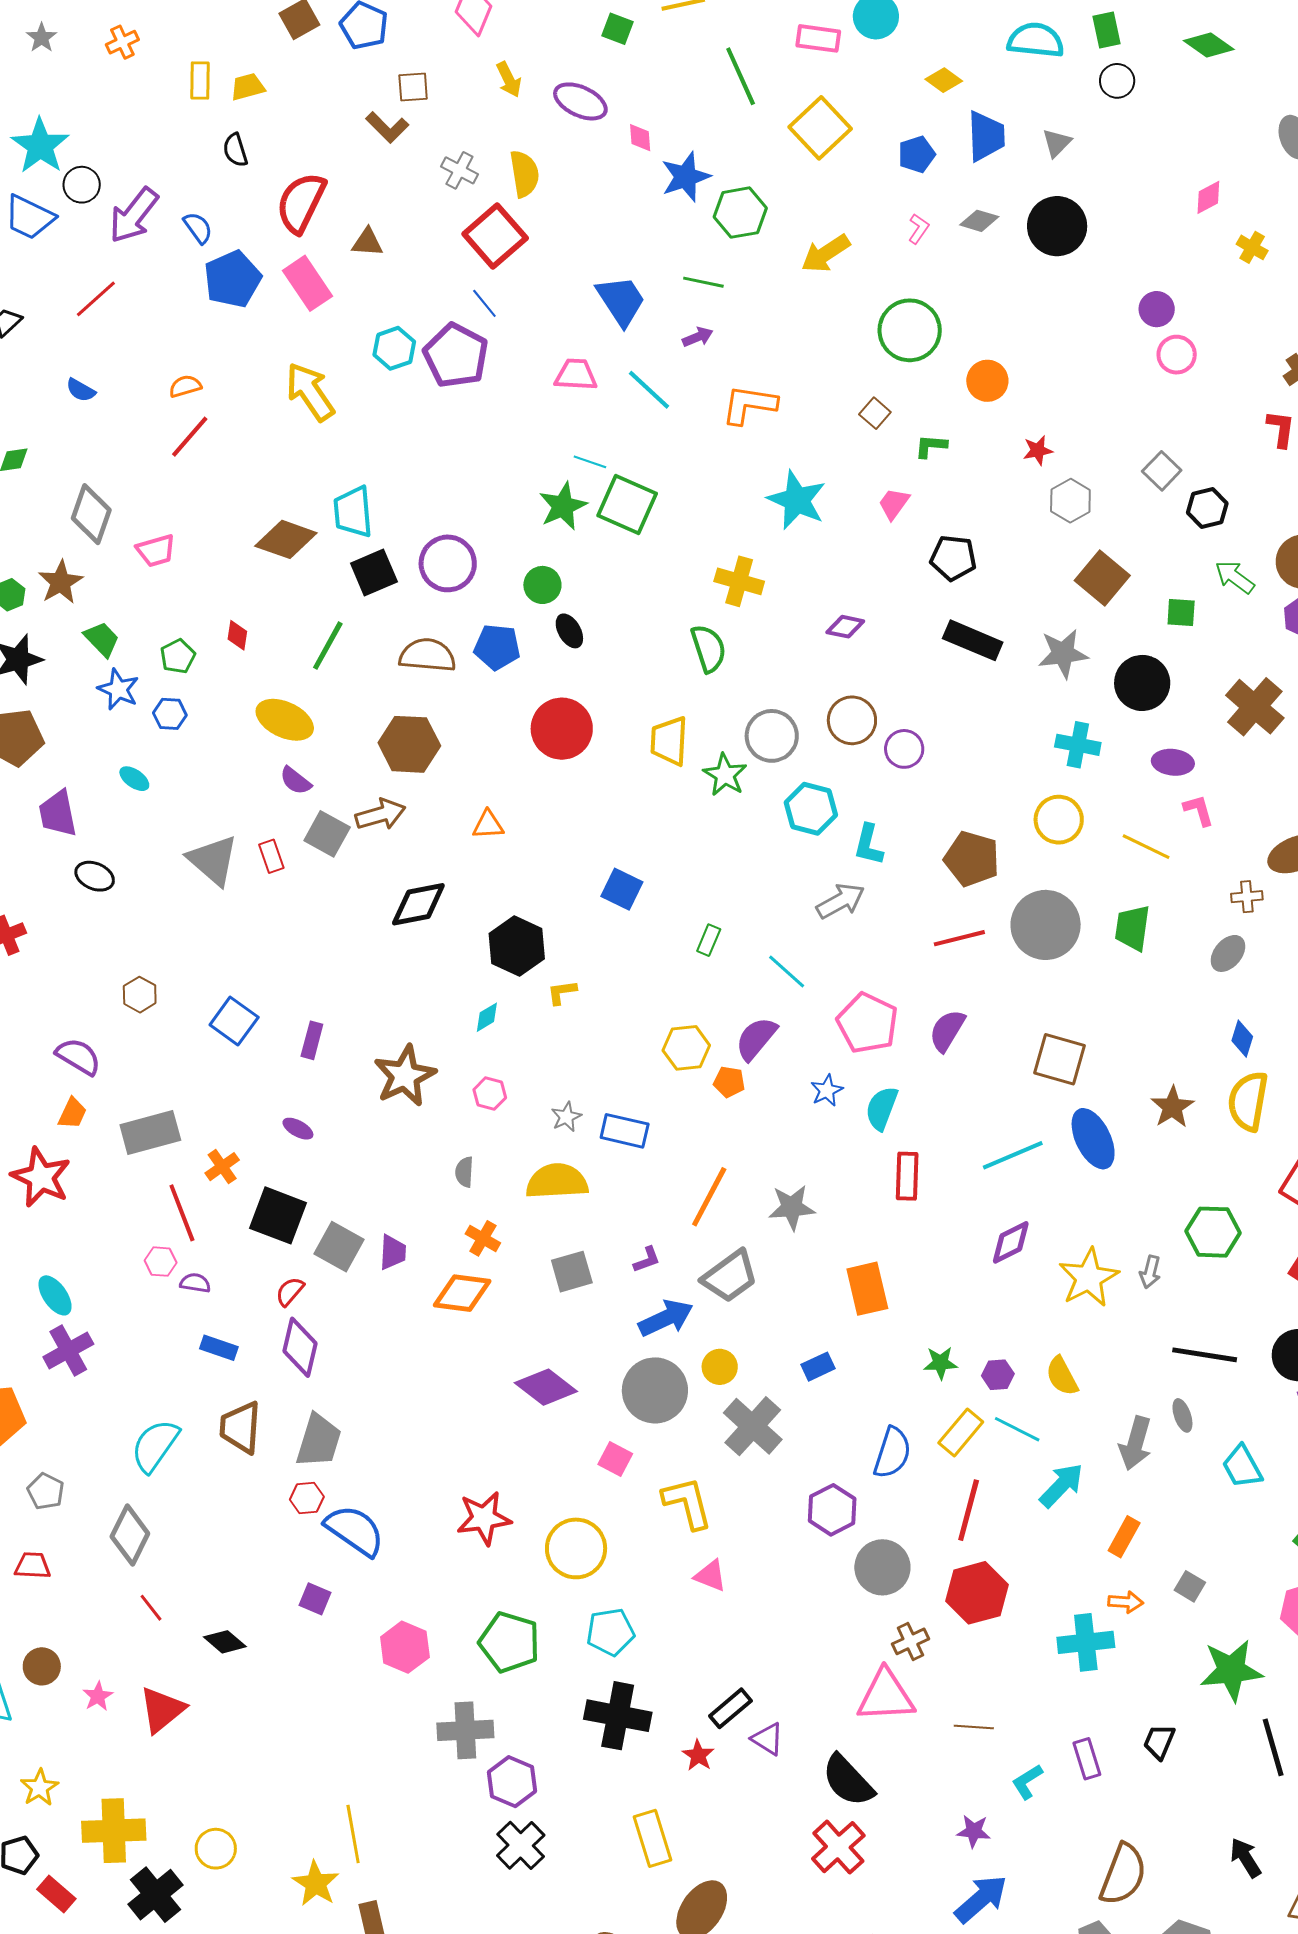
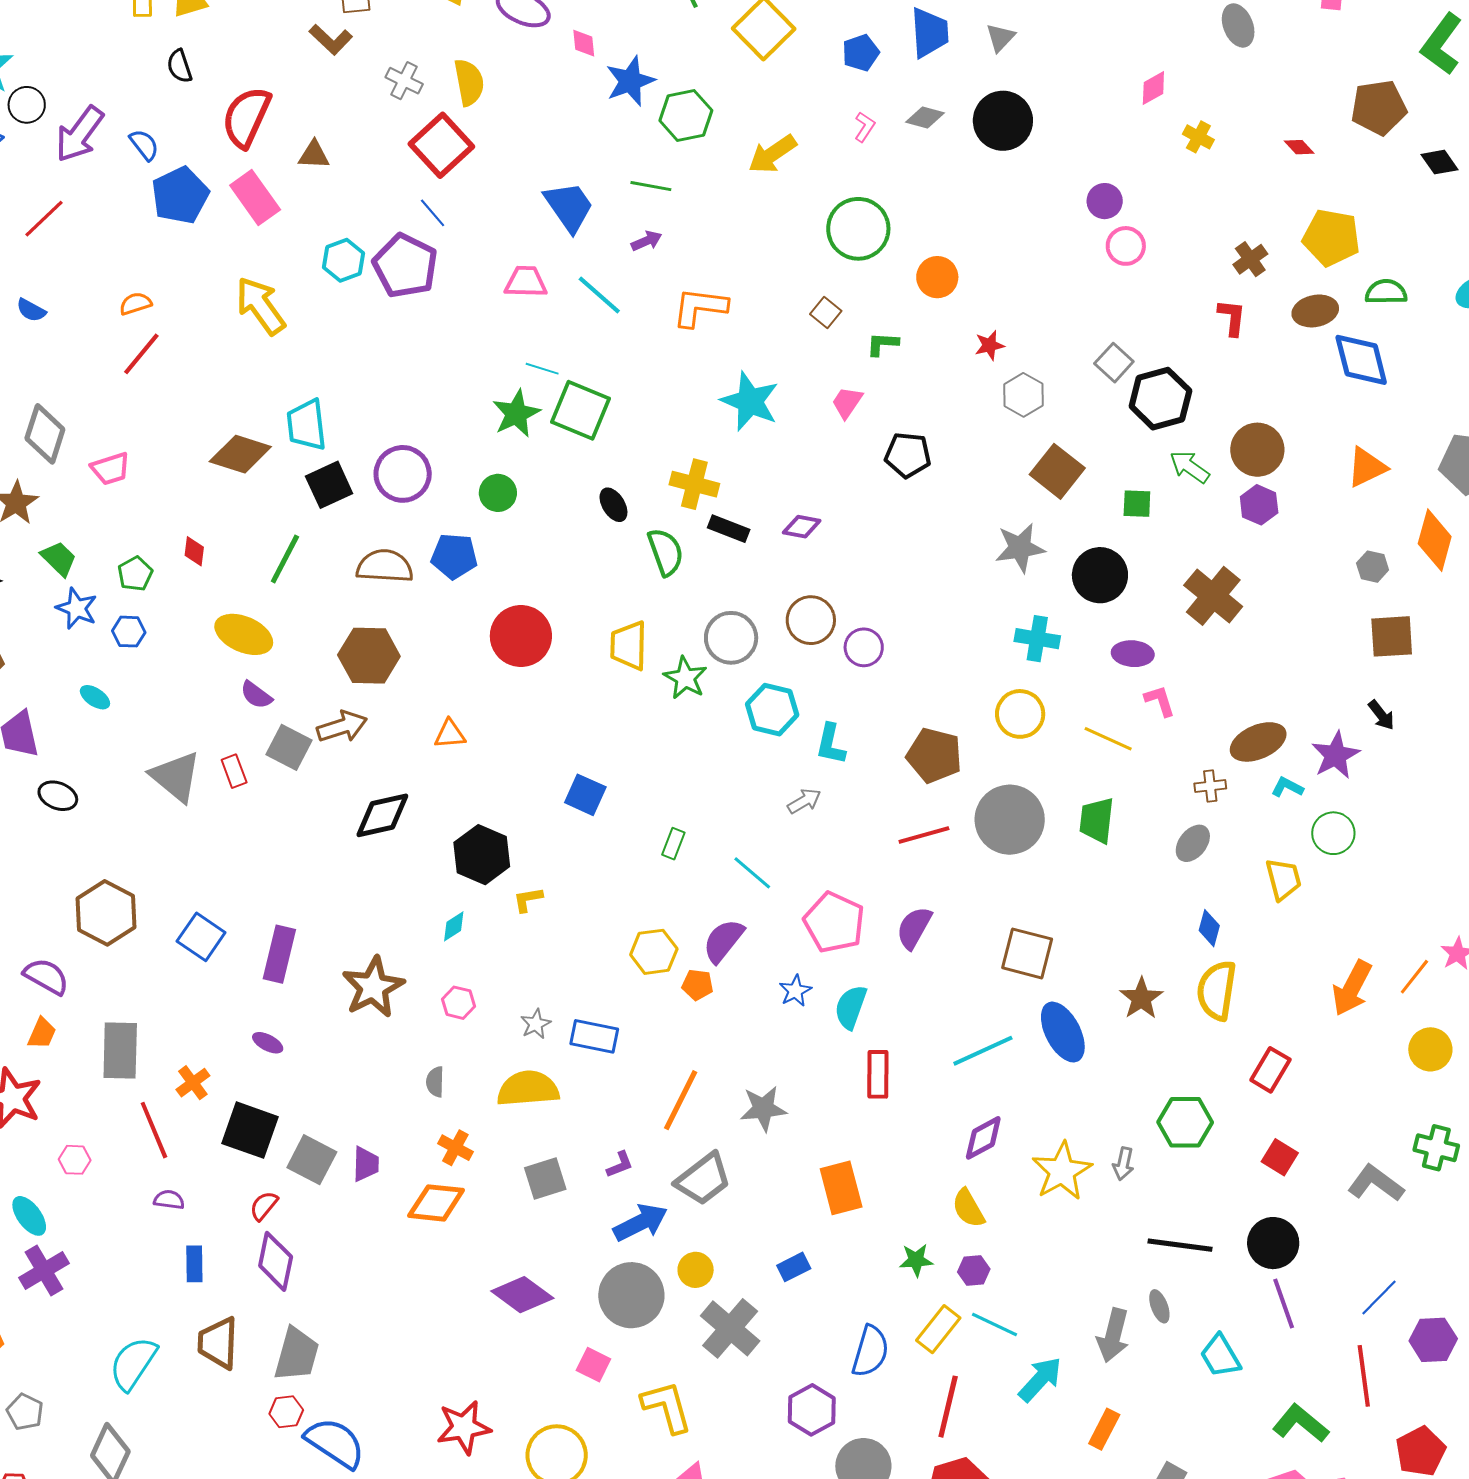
black hexagon: (1207, 508) -> (1160, 399), size x1.5
black ellipse: (569, 631) -> (613, 505), moved
black rectangle: (973, 640) -> (729, 529), moved, size x0.7
gray arrow: (841, 901) -> (804, 801), size x0.7
brown hexagon: (140, 995) -> (106, 913), size x1.8
purple rectangle: (312, 1040) -> (279, 954), size x1.5
gray rectangle: (150, 1133) -> (120, 1051), turned -72
pink hexagon: (161, 1262) -> (75, 1160), moved
blue rectangle: (219, 1348) -> (194, 1264), turned 72
yellow semicircle: (1062, 1376) -> (968, 1208), moved

